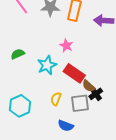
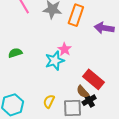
cyan star: (47, 65) -> (55, 61), moved
red rectangle: (74, 73) -> (94, 79), moved

